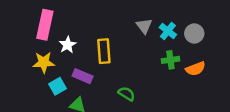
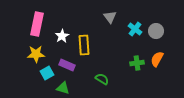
gray triangle: (144, 26) -> (110, 17), moved
white star: (68, 45) -> (62, 36), moved
green cross: (170, 60) -> (137, 63), moved
orange semicircle: (196, 69) -> (157, 59), turned 140

